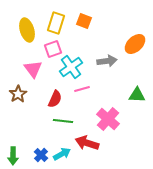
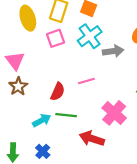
cyan cross: (71, 67) -> (90, 36), moved
pink triangle: (33, 69) -> (15, 61), moved
cyan arrow: (62, 154) -> (42, 120), moved

